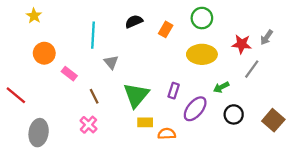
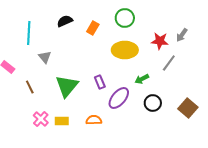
purple rectangle: (174, 91) -> (100, 82), turned -40
yellow rectangle: (145, 122) -> (62, 121), moved
pink cross: (88, 125) -> (41, 119), moved

